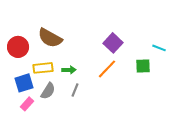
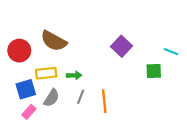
orange line: (107, 69) -> (104, 101), moved, turned -50

